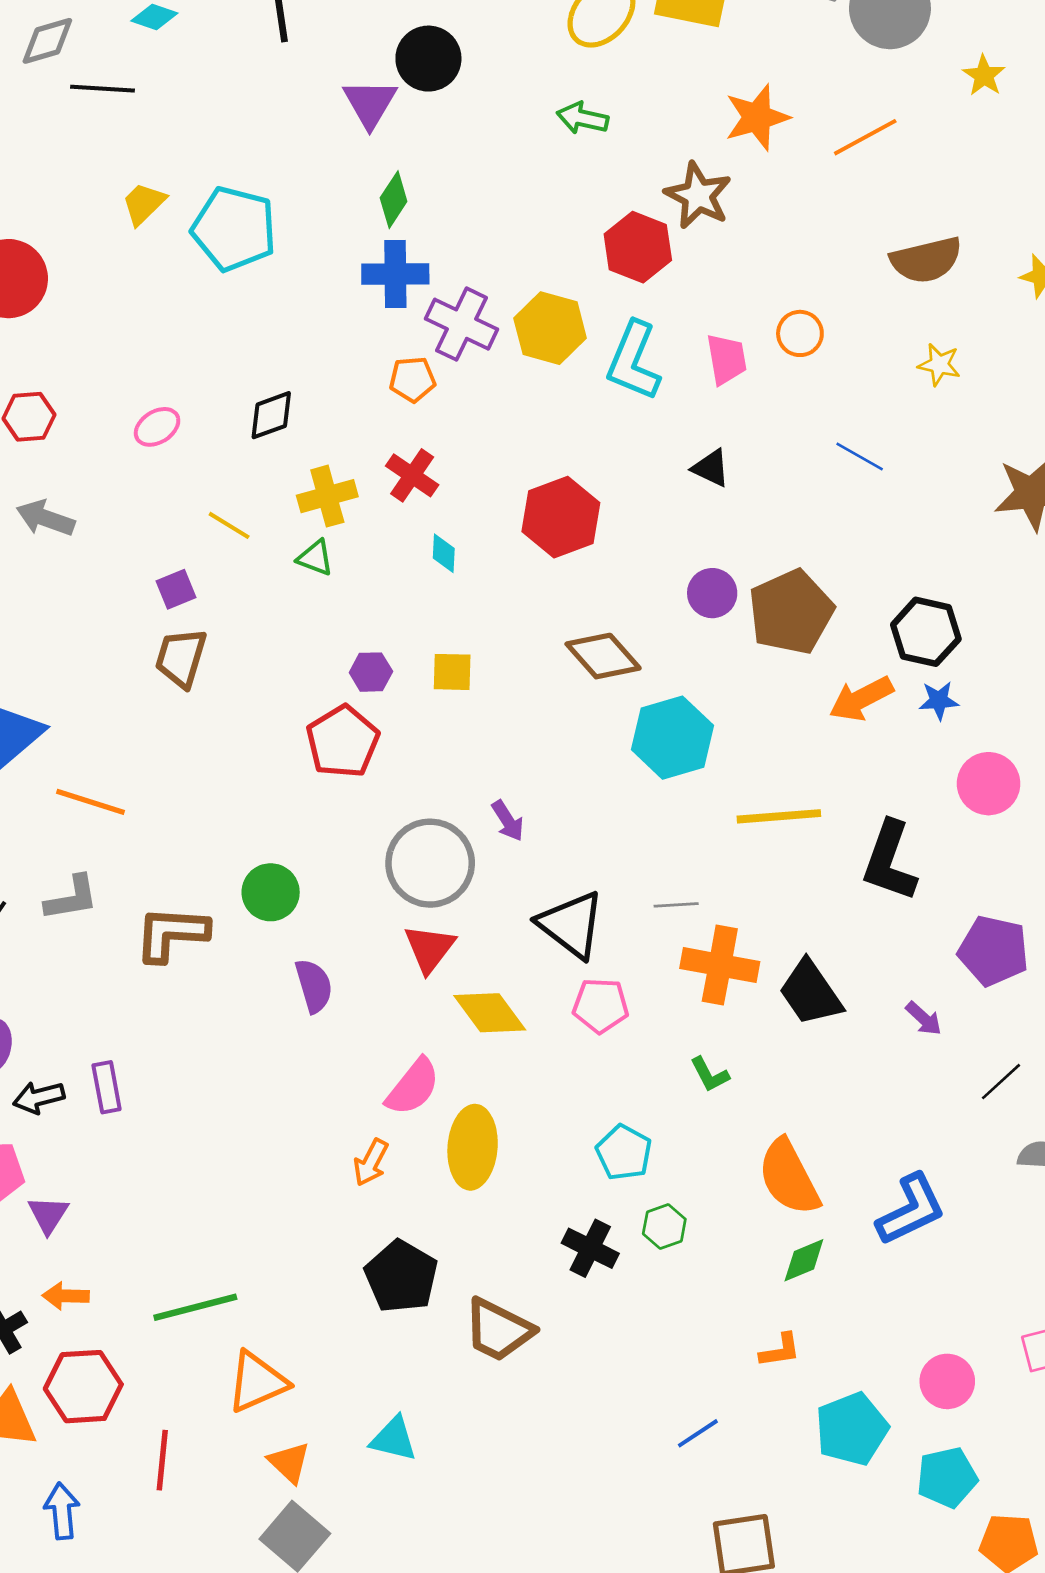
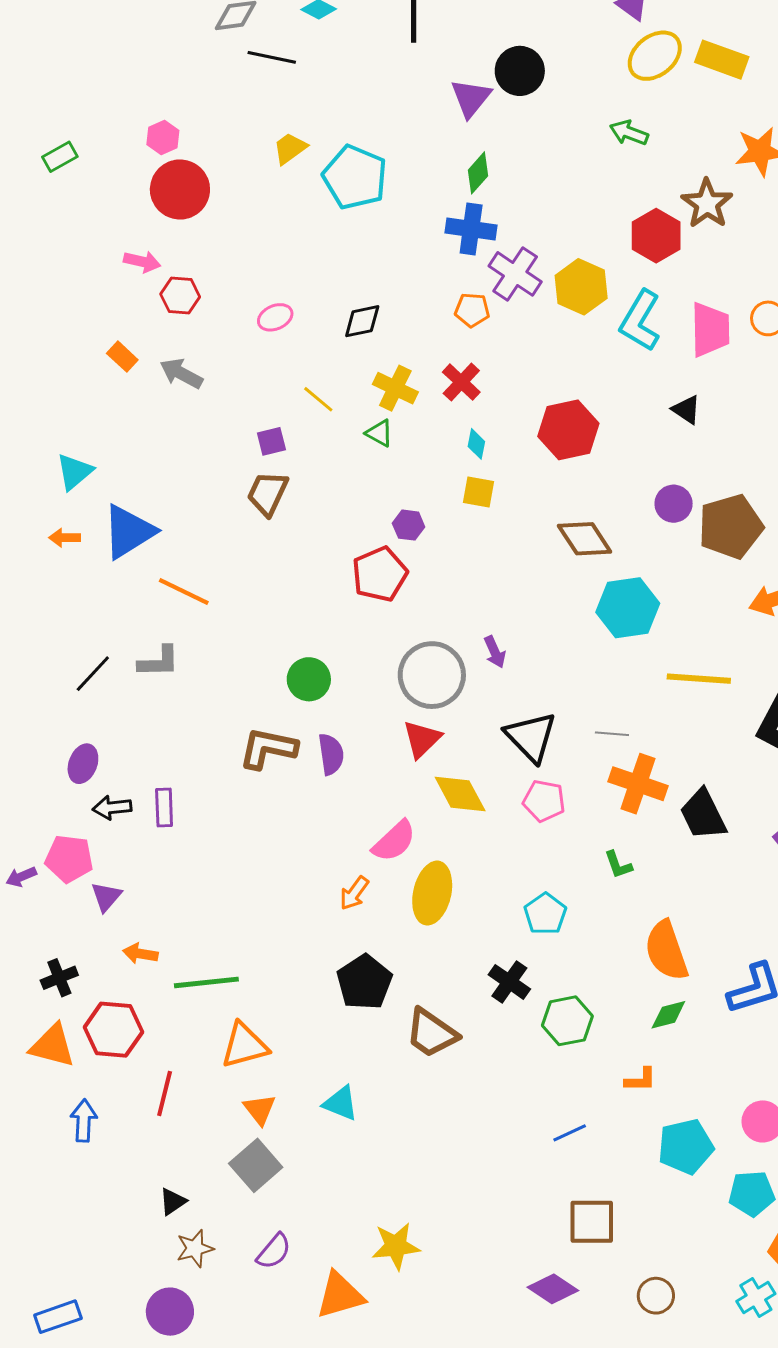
pink trapezoid: (727, 359) -> (710, 330), size x1.4
yellow cross: (327, 496) -> (395, 388), turned 33
yellow square: (452, 672) -> (479, 492), moved
brown L-shape: (172, 934) -> (268, 748), moved
green hexagon: (664, 1226) -> (567, 1021), moved, size x1.5
orange arrow: (66, 1296) -> (140, 954), moved

